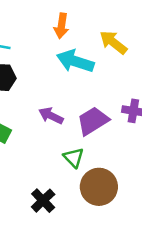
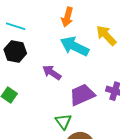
purple arrow: (51, 116) -> (52, 73), moved

